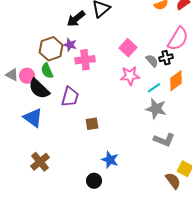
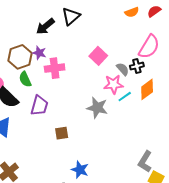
green semicircle: (47, 71) -> (25, 79), moved
pink star: (130, 76) -> (113, 84), moved
gray star: (156, 109) -> (97, 108), moved
gray L-shape: (164, 140) -> (145, 162), moved, turned 100

